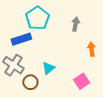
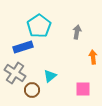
pink square: (82, 81) -> (83, 89), turned 35

